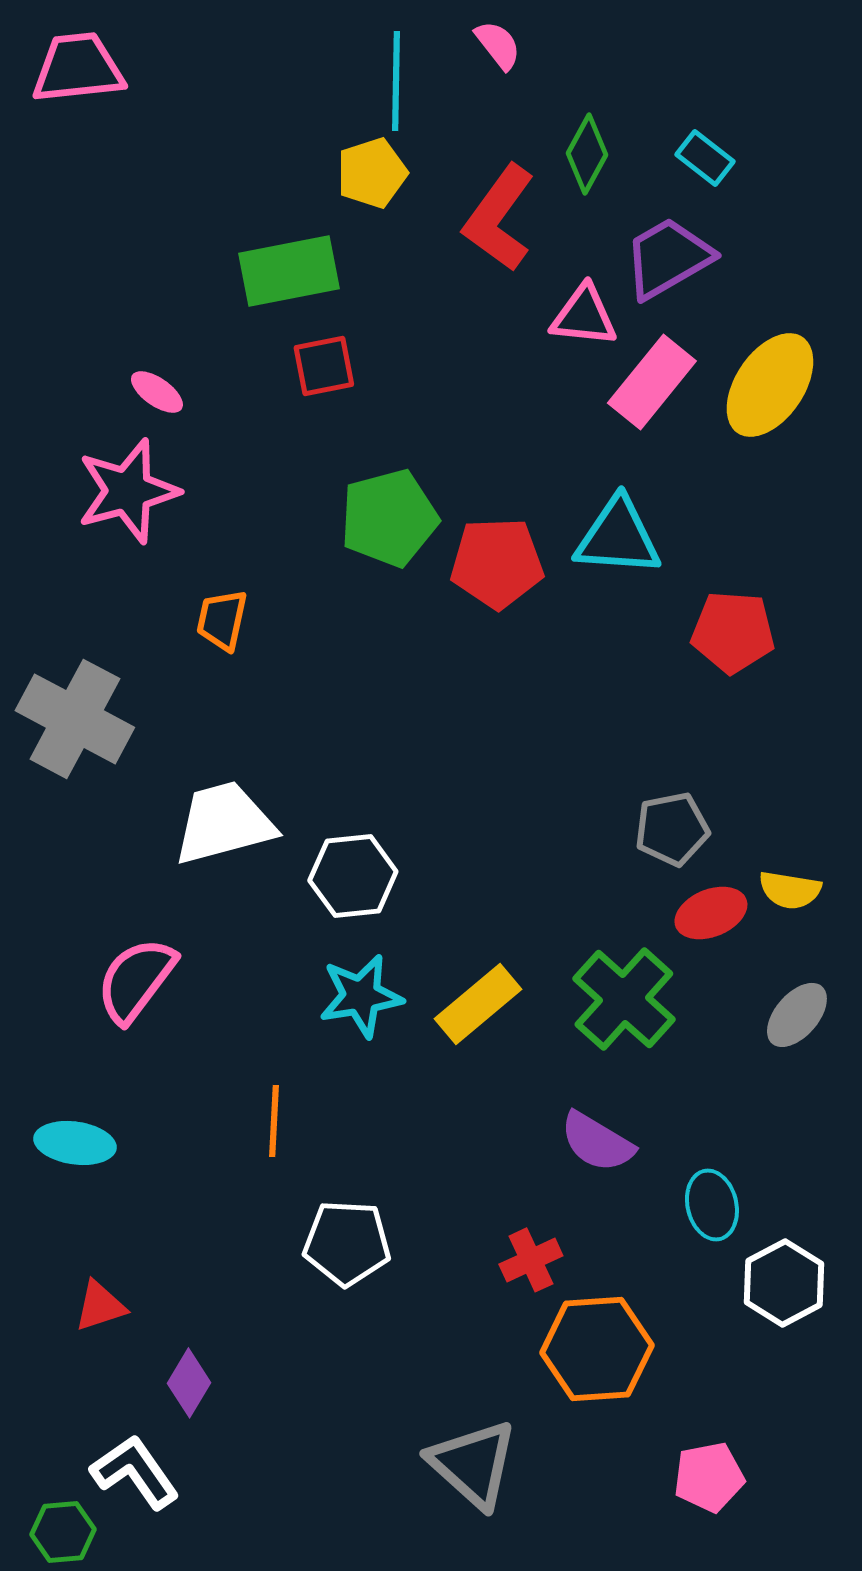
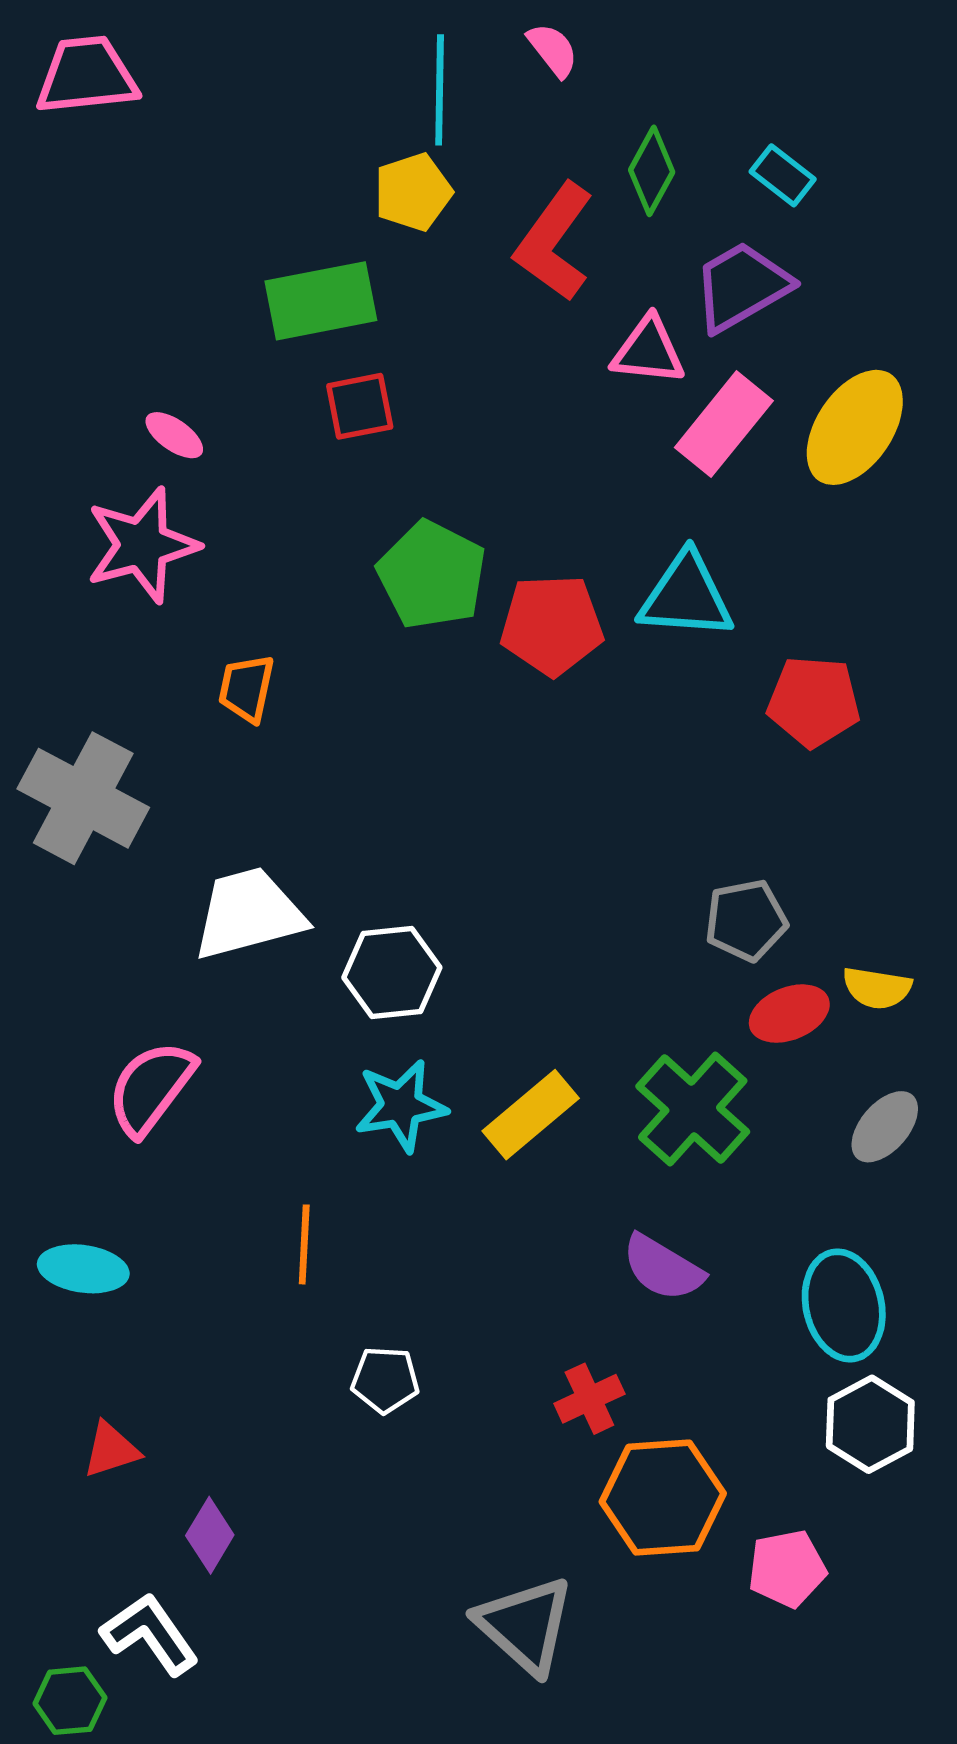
green pentagon: (389, 518) -> (432, 575), turned -30
cyan ellipse: (712, 1205) -> (844, 1305), moved, size x1.4
white pentagon: (347, 1243) -> (385, 1380), size x0.7
pink pentagon: (709, 1477) -> (787, 1569), moved

